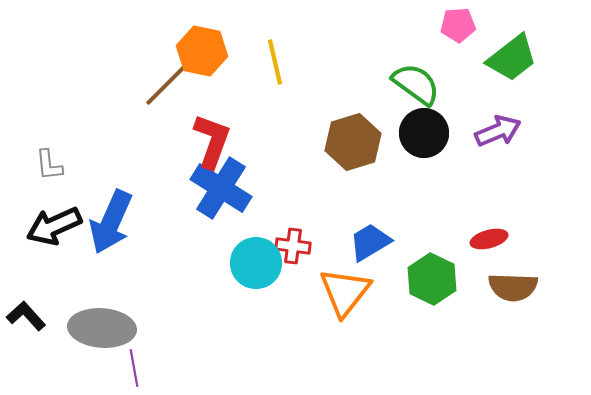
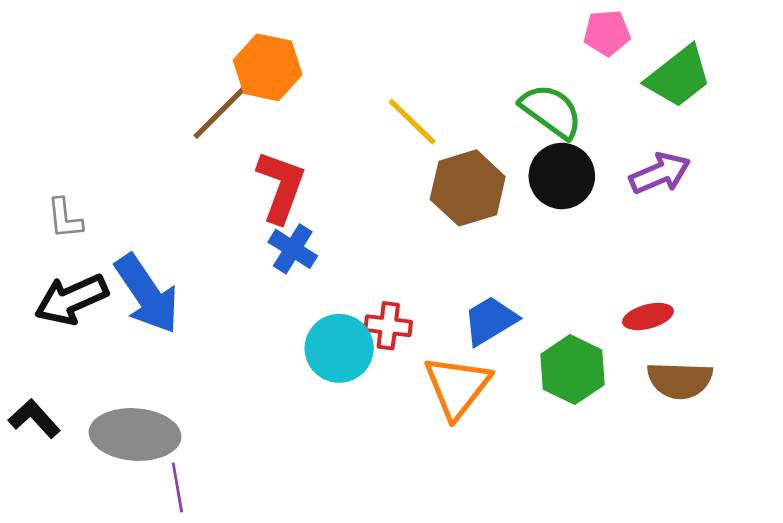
yellow line: (275, 62) -> (412, 122), moved, turned -33
blue cross: (221, 188) -> (293, 249), size x0.6
blue arrow: (111, 222) -> (147, 294), turned -58

